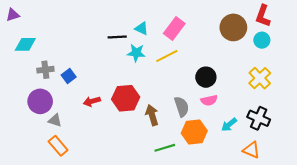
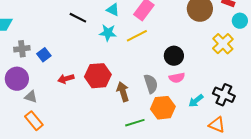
black line: (117, 37) -> (78, 18), moved, turned 30
cyan circle: (262, 40) -> (240, 21), moved
yellow cross: (260, 78) -> (223, 44), moved

